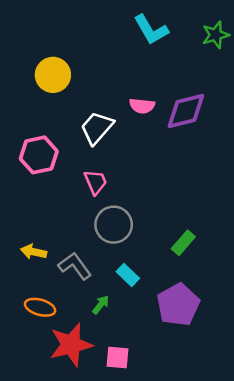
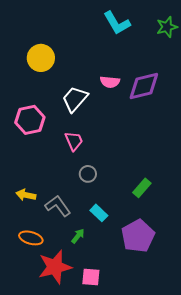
gray circle: (114, 225) -> (88, 174), size x0.6

